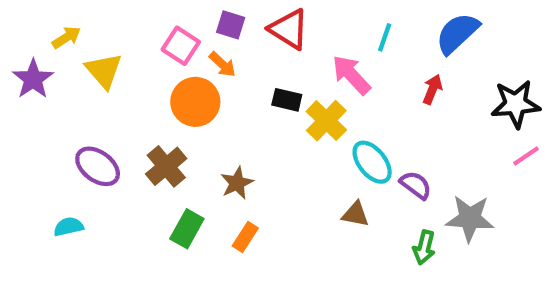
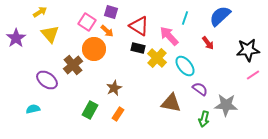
red triangle: (289, 29) -> (139, 26), moved
yellow arrow: (66, 37) -> (40, 12), moved
red arrow: (432, 89) -> (208, 43), turned 120
cyan ellipse: (372, 162) -> (185, 66), moved
brown cross: (166, 166) -> (73, 65), moved
brown triangle: (355, 214) -> (171, 103), size x1.5

